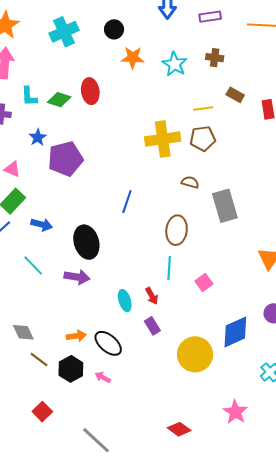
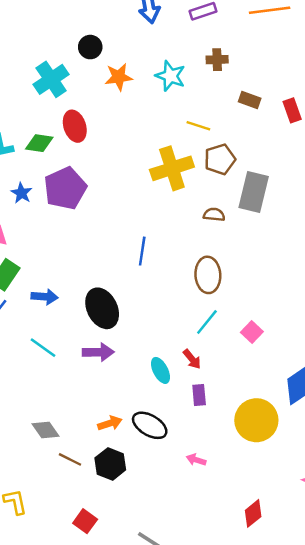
cyan cross: (64, 32) -> (51, 79), moved
yellow line: (203, 108) -> (198, 126), moved, turned 36
purple pentagon: (65, 159) -> (65, 188), moved
gray rectangle: (225, 206) -> (254, 192), moved, turned 40
cyan line: (169, 268) -> (207, 322), turned 45
purple rectangle: (152, 326) -> (199, 395), turned 36
pink arrow: (103, 377) -> (196, 460), moved
red diamond: (179, 429) -> (253, 513), turned -65

